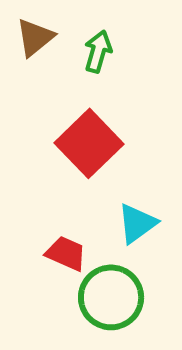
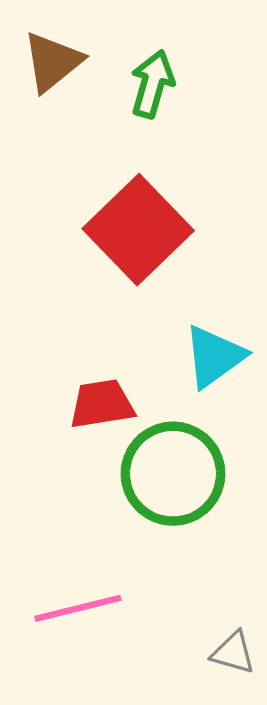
red trapezoid: (66, 253) -> (102, 404), turned -33

